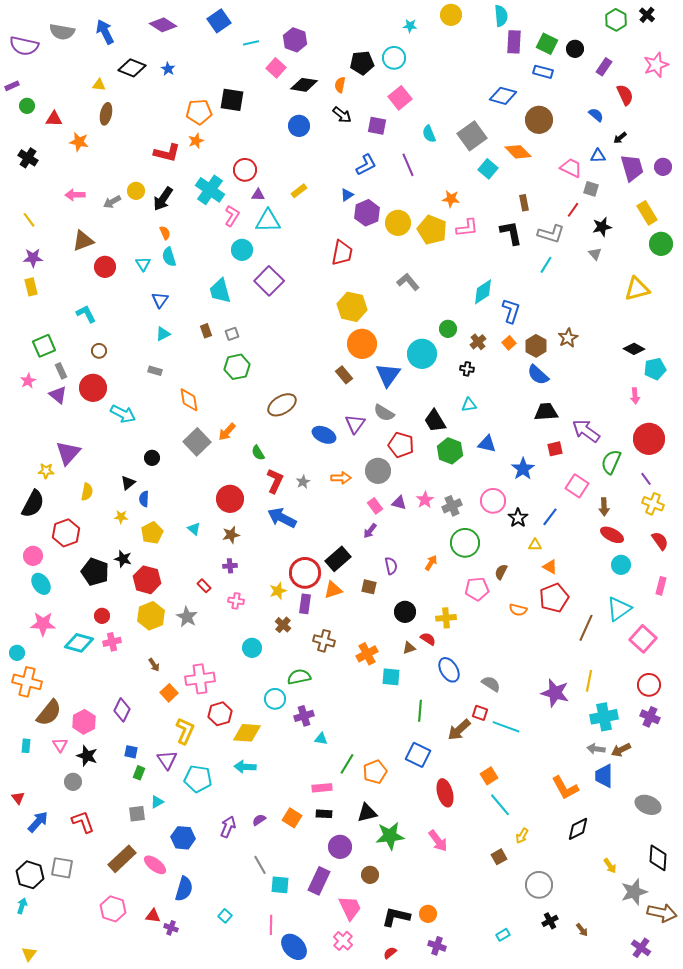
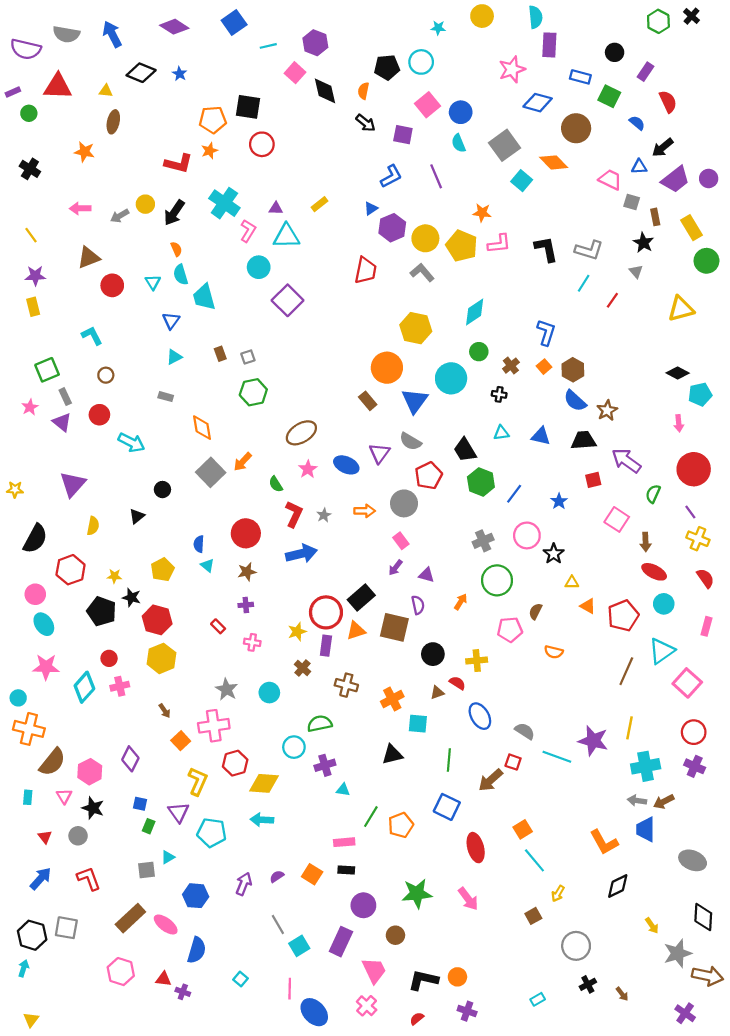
green square: (547, 44) -> (609, 96), moved
pink star: (656, 65) -> (512, 69), moved
black diamond: (304, 85) -> (325, 91), turned 68
red triangle: (54, 119) -> (58, 87), moved, size x1.6
blue circle: (299, 126) -> (461, 112), moved
black arrow: (620, 138) -> (663, 147), size x1.5
purple trapezoid: (632, 168) -> (675, 180), turned 68
red circle: (245, 170) -> (262, 144), moved
brown rectangle: (524, 203) -> (655, 217), moved
red line: (573, 210) -> (612, 300), moved
black star: (602, 227) -> (643, 243), turned -30
gray L-shape: (408, 282) -> (422, 273), moved
cyan trapezoid: (220, 291) -> (204, 297), moved
cyan diamond: (483, 292) -> (475, 312), moved
yellow hexagon: (352, 307) -> (416, 328), moved
brown star: (568, 338) -> (607, 410), moved
red circle: (93, 388) -> (99, 415), size x0.7
blue triangle: (487, 444) -> (541, 436), moved
red pentagon: (401, 445) -> (429, 476), turned 30
green semicircle: (611, 462) -> (653, 494), size x0.7
blue star: (523, 469) -> (559, 501), size x0.7
yellow star: (46, 471) -> (15, 490), moved
blue semicircle: (144, 499) -> (199, 544), moved
pink star: (425, 500) -> (308, 469), moved
purple triangle: (399, 503) -> (426, 575), moved
yellow star: (121, 517) -> (114, 576), moved
blue line: (550, 517) -> (514, 494), moved
blue arrow: (282, 518) -> (301, 554), turned 140
brown square: (369, 587) -> (394, 627), size x1.8
red pentagon: (554, 598) -> (623, 616), moved
gray star: (187, 617) -> (227, 689), moved
cyan diamond: (79, 643) -> (84, 687), turned -64
cyan line: (506, 727) -> (557, 757), moved
red triangle: (18, 798) -> (45, 837), moved
black triangle: (367, 813) -> (392, 755), moved
cyan square: (280, 885) -> (299, 946), turned -36

